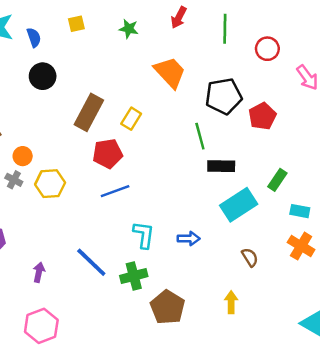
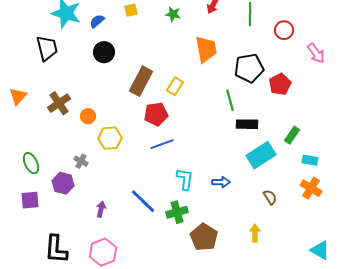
blue semicircle: (34, 37) -> (97, 21), turned -112
orange trapezoid: (170, 72) -> (206, 49), turned 32
gray cross: (14, 180) -> (81, 161), moved

